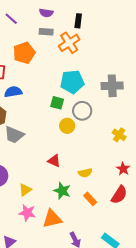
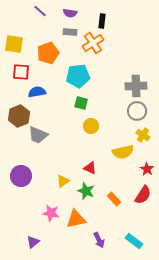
purple line: (11, 19) -> (40, 11), moved
cyan pentagon: (72, 82) -> (78, 76), moved
gray circle: (82, 111) -> (137, 111), moved
red triangle: (54, 161) -> (90, 168), moved
yellow semicircle: (85, 173) -> (123, 152), moved, size x1.5
yellow triangle: (25, 190) -> (63, 181), moved

